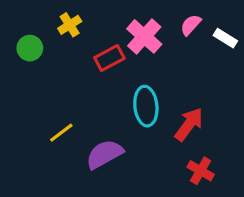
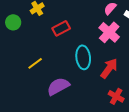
pink cross: (144, 36) -> (109, 32), moved
yellow line: (61, 133) -> (35, 63), moved

